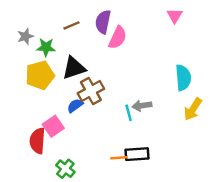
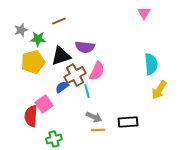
purple semicircle: (103, 22) -> (85, 47), moved, turned -96
pink semicircle: (118, 38) -> (97, 71), moved
gray arrow: (142, 106) -> (94, 117), moved, turned -147
cyan line: (129, 113) -> (87, 91), moved
black rectangle: (137, 154) -> (128, 122), moved
green cross: (65, 169) -> (54, 139), turned 35

